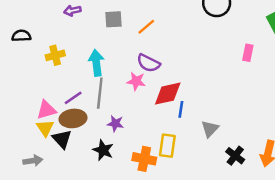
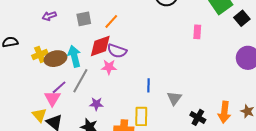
gray line: (100, 93) -> (80, 81), turned 30
red diamond: (168, 94) -> (100, 46), moved
pink triangle: (46, 110) -> (52, 98), moved, turned -36
brown ellipse: (73, 118) -> (55, 59), moved

